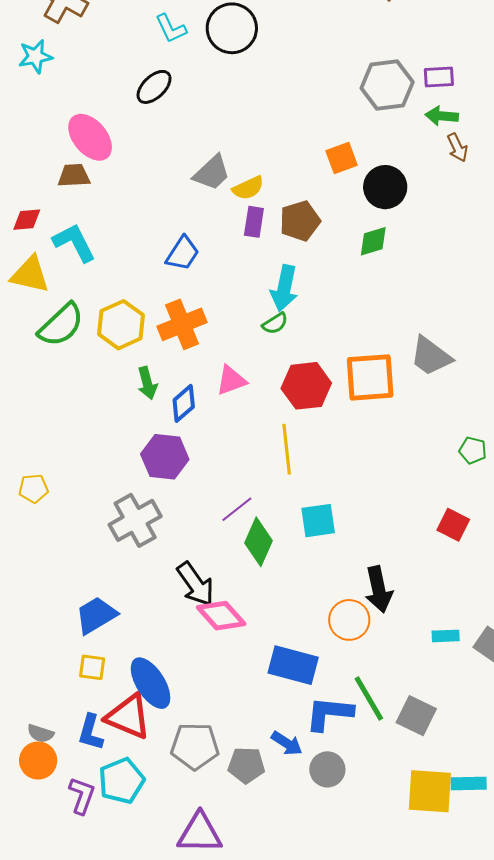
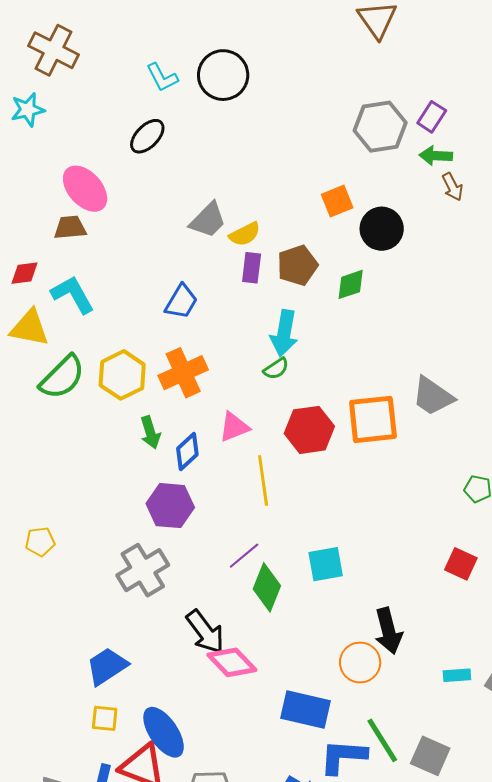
purple rectangle: (439, 77) -> (432, 117), turned -52
green diamond: (373, 241) -> (351, 284), moved
yellow line: (287, 449) -> (263, 480), moved

